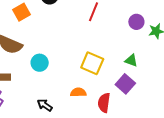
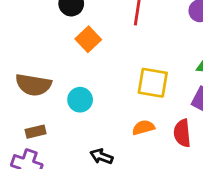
orange square: (22, 12) -> (88, 39), moved

